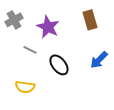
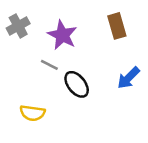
gray line: (30, 50) -> (49, 65), moved

